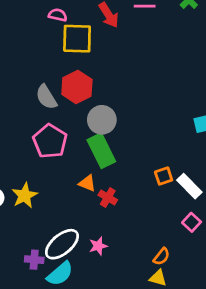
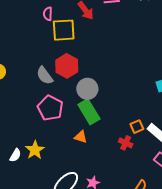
pink semicircle: (58, 15) -> (48, 14), turned -96
red cross: (108, 197) -> (126, 143), moved

